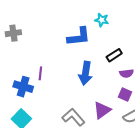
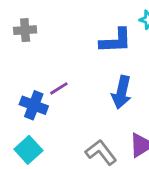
purple line: (40, 73) -> (59, 88), turned 48

